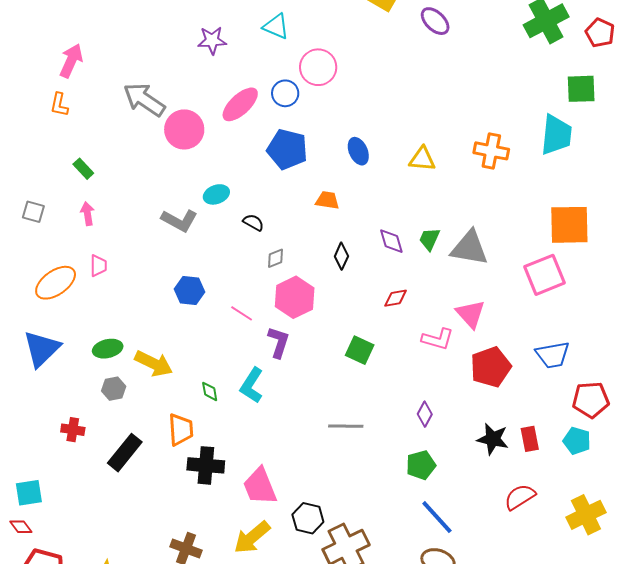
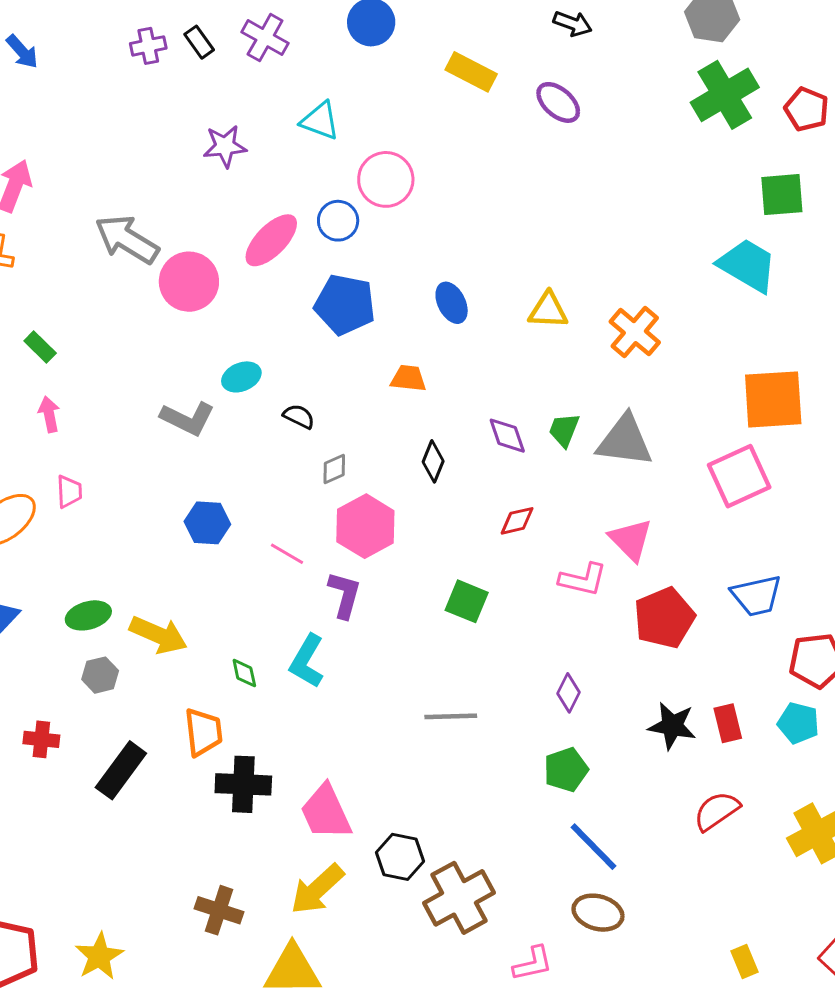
cyan trapezoid: (556, 135) -> (748, 265), turned -63
orange cross: (491, 151) -> (635, 332), moved, turned 32

